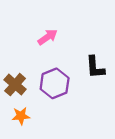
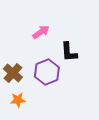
black L-shape: (95, 67) -> (69, 52), moved

